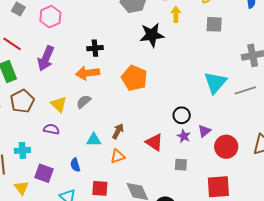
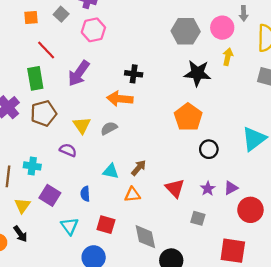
orange pentagon: (134, 78) -> (188, 117), moved
black circle: (182, 115) -> (209, 149), moved

